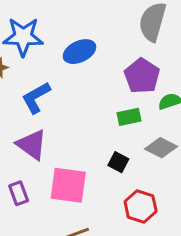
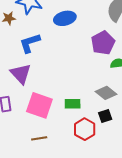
green rectangle: (129, 117) -> (73, 104), moved
black square: (118, 162) -> (105, 116), moved, turned 32

